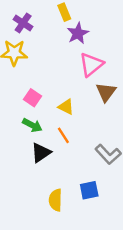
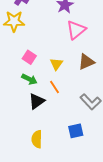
brown triangle: (106, 92) -> (86, 62), moved, turned 30
yellow triangle: (66, 107) -> (56, 64), turned 40
yellow semicircle: (55, 200) -> (37, 139), moved

